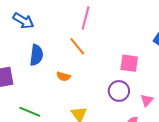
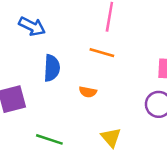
orange line: (77, 46) -> (102, 53), turned -30

